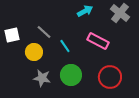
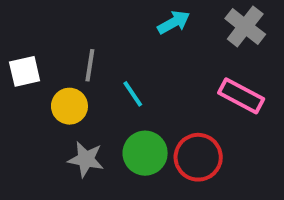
gray line: (44, 32) -> (90, 65), turned 56
pink rectangle: (98, 41) -> (241, 96), moved
red circle: (110, 77) -> (198, 157), moved

